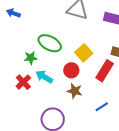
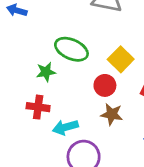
cyan arrow: (44, 77) -> (65, 127), moved, turned -42
red cross: (23, 82) -> (38, 107), turned -35

